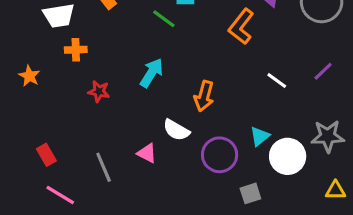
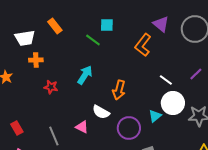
white circle: (288, 156) -> (173, 103), moved

